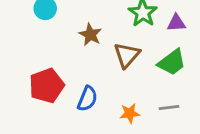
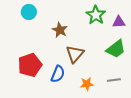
brown triangle: (127, 55) -> (75, 54), moved

